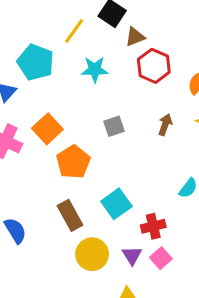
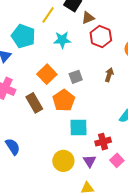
orange square: (47, 129) -> (47, 74), moved
orange pentagon: (73, 162) -> (64, 100), moved
cyan square: (116, 204) -> (79, 127), turned 36
brown rectangle: (70, 215) -> (34, 103), moved
pink square: (161, 258) -> (117, 160), moved

